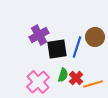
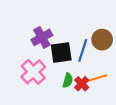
pink cross: (38, 82) -> (33, 72), moved
orange line: (93, 84) -> (97, 78), moved

